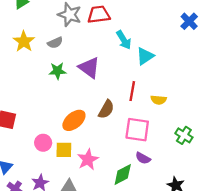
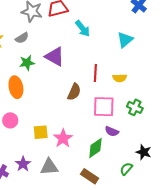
cyan triangle: (145, 56) -> (125, 40), moved
orange ellipse: (74, 120) -> (16, 87), moved, turned -55
green cross: (184, 135) -> (135, 107), moved
pink circle: (43, 143) -> (10, 120), moved

